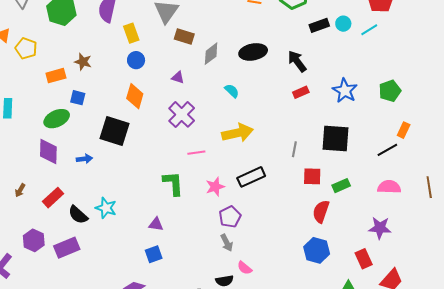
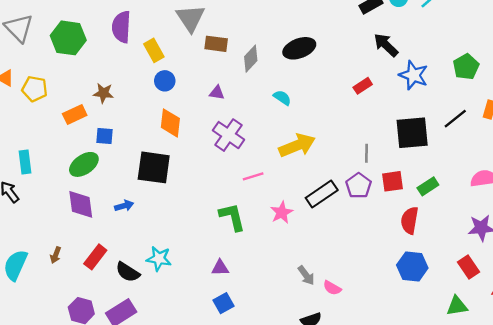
black arrow: (297, 61) -> (386, 45), moved
black line: (387, 150) -> (455, 119), moved
purple pentagon: (230, 217) -> (359, 186), moved
pink semicircle: (245, 268) -> (332, 288), moved

